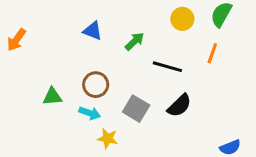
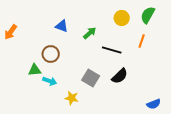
brown circle: (96, 85) -> (51, 54), moved
cyan arrow: (90, 113) -> (50, 81), moved

